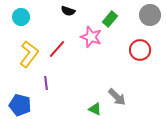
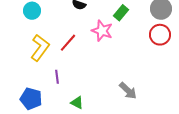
red circle: (140, 50) -> (160, 35), moved
green triangle: (95, 109) -> (77, 103), moved

